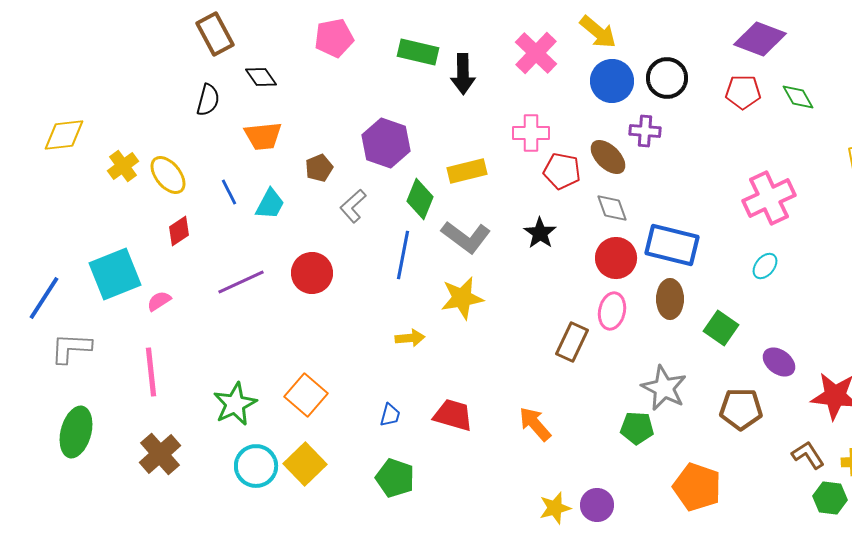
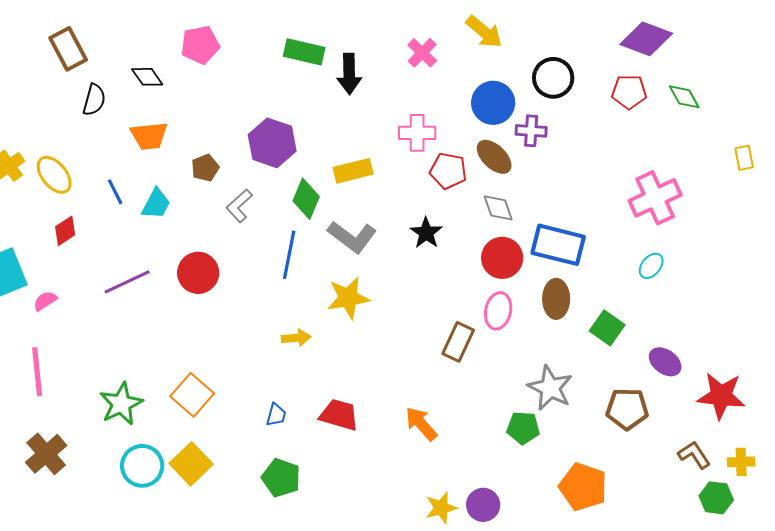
brown rectangle: (215, 34) -> (68, 49), moved
pink pentagon: (334, 38) -> (200, 45), moved
pink cross: (536, 53) -> (422, 53), size x0.7
blue circle: (612, 81) -> (493, 103), moved

